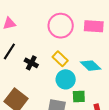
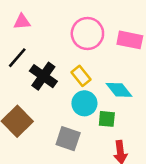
black cross: (31, 63) -> (43, 76), size x1.5
green square: (79, 96) -> (107, 119), moved

